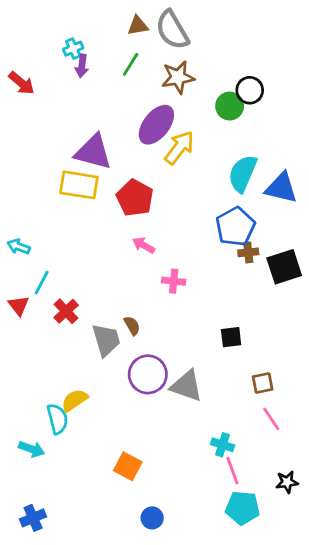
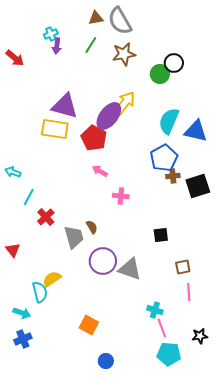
purple ellipse: (156, 125) -> (109, 116), moved
red triangle: (19, 306) -> (13, 250), moved
pink line: (271, 419) -> (189, 292), turned 30
blue cross: (33, 518) -> (23, 339), moved

